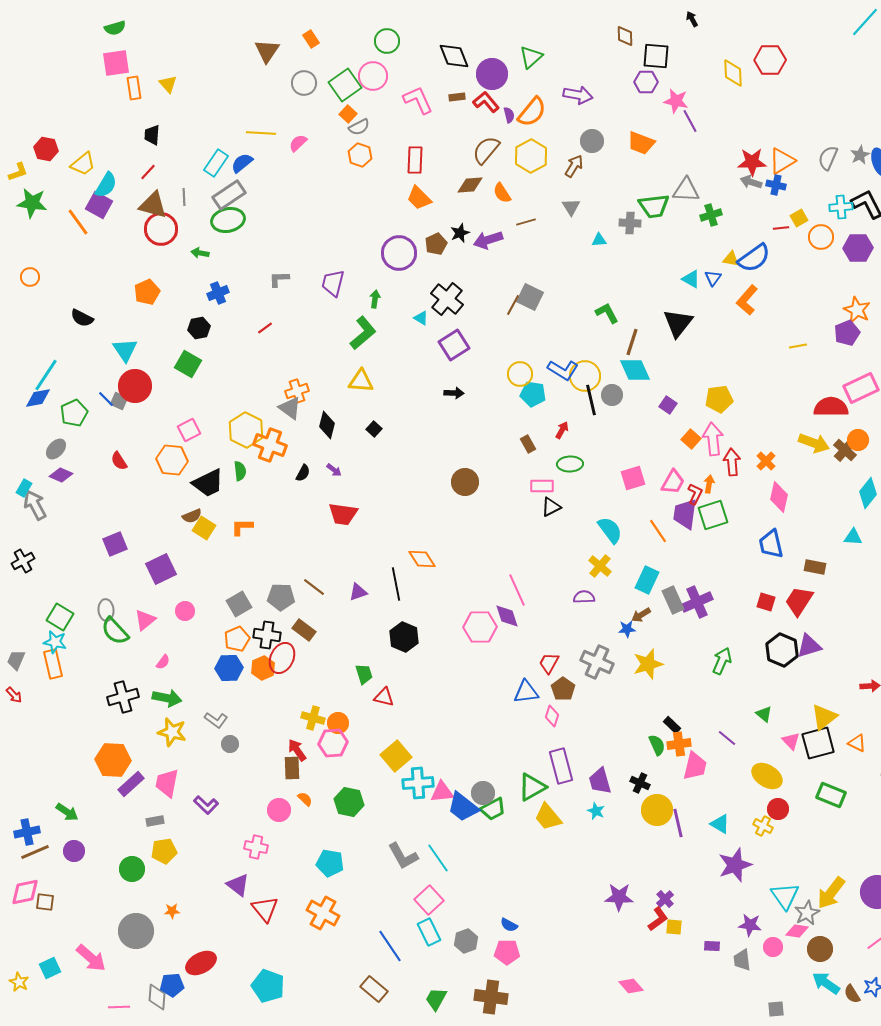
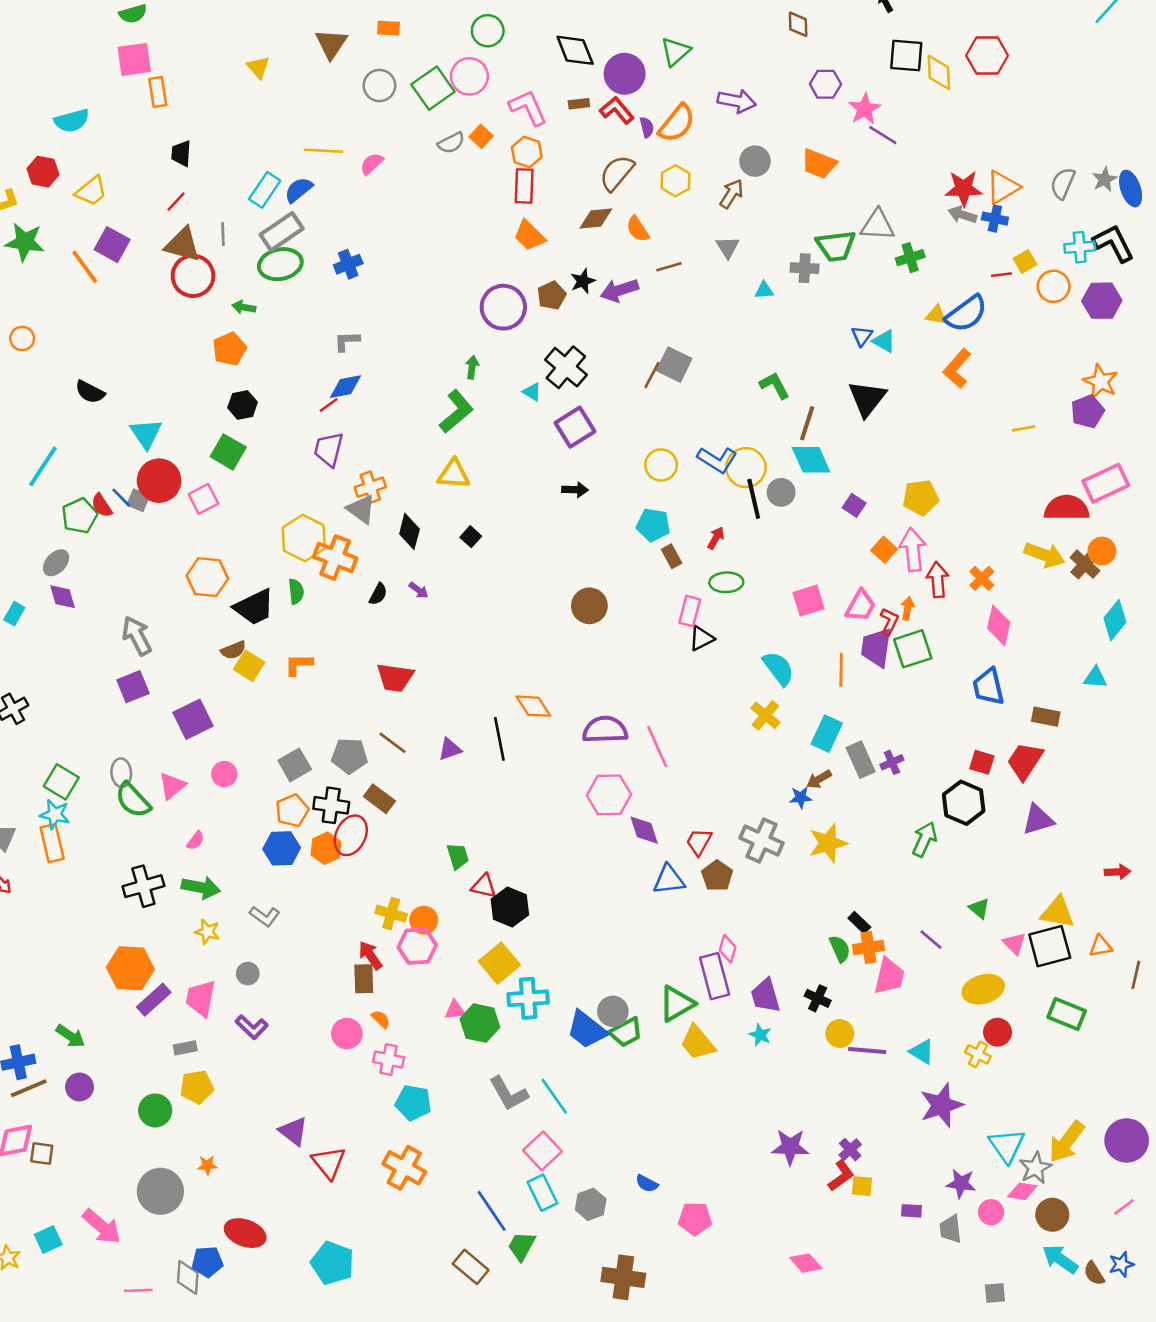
orange rectangle: (311, 39) -> (389, 28), turned -54
black square: (656, 56) -> (906, 56), moved
yellow triangle: (168, 84) -> (258, 67), moved
pink star: (676, 101) -> (865, 109), turned 30
orange square: (348, 114) -> (481, 136), moved
purple line: (690, 121) -> (883, 135), turned -30
orange hexagon: (360, 155) -> (527, 152), moved
yellow hexagon: (531, 156) -> (675, 181), size x0.7
cyan semicircle: (106, 185) -> (72, 121), moved, turned 44
blue triangle: (713, 278) -> (862, 336), moved
purple trapezoid: (333, 283) -> (329, 449), moved
orange pentagon: (147, 292) -> (229, 349), moved
blue cross: (218, 293) -> (348, 264), moved
cyan pentagon: (533, 394) -> (653, 525), moved
blue diamond: (38, 398) -> (346, 387), moved
pink square: (189, 430) -> (203, 499), moved
red semicircle: (119, 461) -> (102, 505), moved
purple diamond: (61, 475) -> (63, 597), turned 50
pink rectangle: (542, 486) -> (690, 611), turned -75
gray arrow: (35, 505) -> (137, 636), moved
red trapezoid: (343, 514) -> (395, 678), moved
orange line: (658, 531) -> (841, 670), turned 35
purple semicircle: (584, 597) -> (605, 730), moved, size x1.6
purple cross: (697, 602) -> (892, 762), size x0.6
purple diamond: (507, 616) -> (644, 830), moved
black hexagon: (404, 637) -> (510, 907), moved
black hexagon: (782, 650) -> (964, 803), moved
pink diamond: (552, 716) -> (728, 949), moved
yellow triangle: (824, 717) -> (1058, 912), turned 48
yellow star: (172, 732) -> (207, 932), size x0.7
orange triangle: (857, 743) -> (1101, 946), turned -36
gray circle: (230, 744) -> (248, 974), moved
yellow ellipse: (767, 776) -> (983, 989), turned -48
pink triangle: (442, 792) -> (455, 1010), moved, size x0.7
green hexagon: (349, 802) -> (480, 1023), moved
yellow circle: (657, 810) -> (840, 1034), size x0.7
purple line: (678, 823) -> (867, 1050), turned -72
pink cross: (256, 847) -> (389, 1060), moved
pink pentagon: (507, 952) -> (695, 1219), moved
red ellipse: (201, 963) -> (245, 1233), turned 48
green trapezoid: (436, 999) -> (522, 1246), moved

